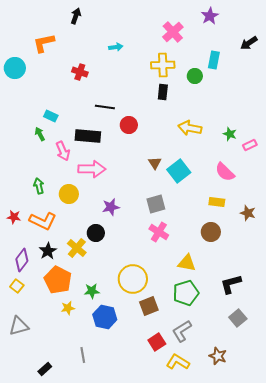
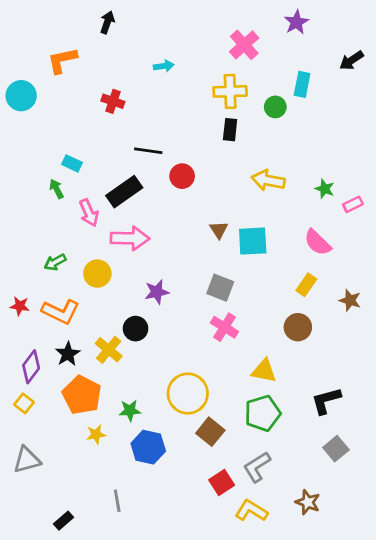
black rectangle: (88, 136) -> (124, 192), turned -40
cyan square: (179, 171) -> (253, 241), turned 35
green arrow: (39, 186) -> (55, 262), turned -105
yellow rectangle: (217, 202) -> (306, 285), turned -63
gray square: (156, 204) -> (220, 288), turned 36
brown square: (149, 306) -> (210, 432), turned -30

